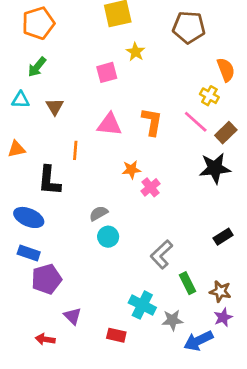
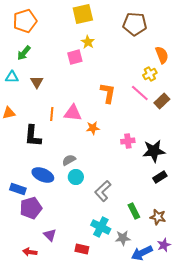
yellow star: (135, 52) -> (88, 42), moved
yellow cross: (209, 96) -> (150, 74), turned 32
pink triangle: (109, 124) -> (73, 113), moved
black star: (215, 168) -> (154, 151), moved
pink cross: (151, 187) -> (128, 141), moved, turned 32
blue ellipse: (29, 217) -> (43, 175), moved
gray L-shape: (161, 254) -> (103, 191), moved
purple star: (223, 317) -> (164, 245), moved

